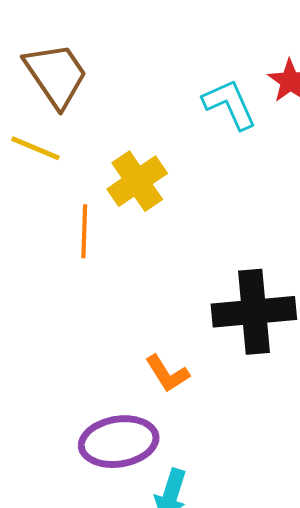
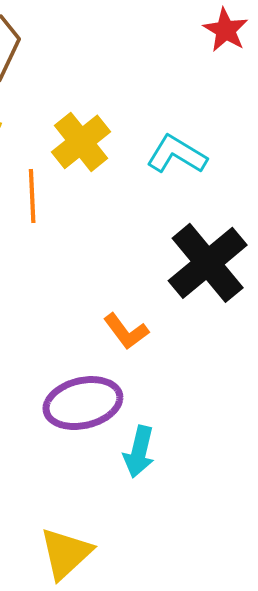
cyan L-shape: (230, 104) -> (177, 154), moved, turned -30
black cross: (254, 312) -> (208, 263), turned -30

